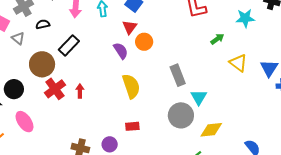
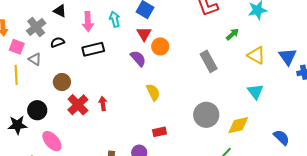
black rectangle: (69, 45) -> (93, 49), moved, turned 40
brown circle: (42, 64) -> (62, 82), size x0.7
gray rectangle: (178, 75) -> (209, 61), moved
yellow semicircle: (131, 86) -> (153, 92), size x0.7
cyan triangle: (199, 97) -> (255, 92), moved

